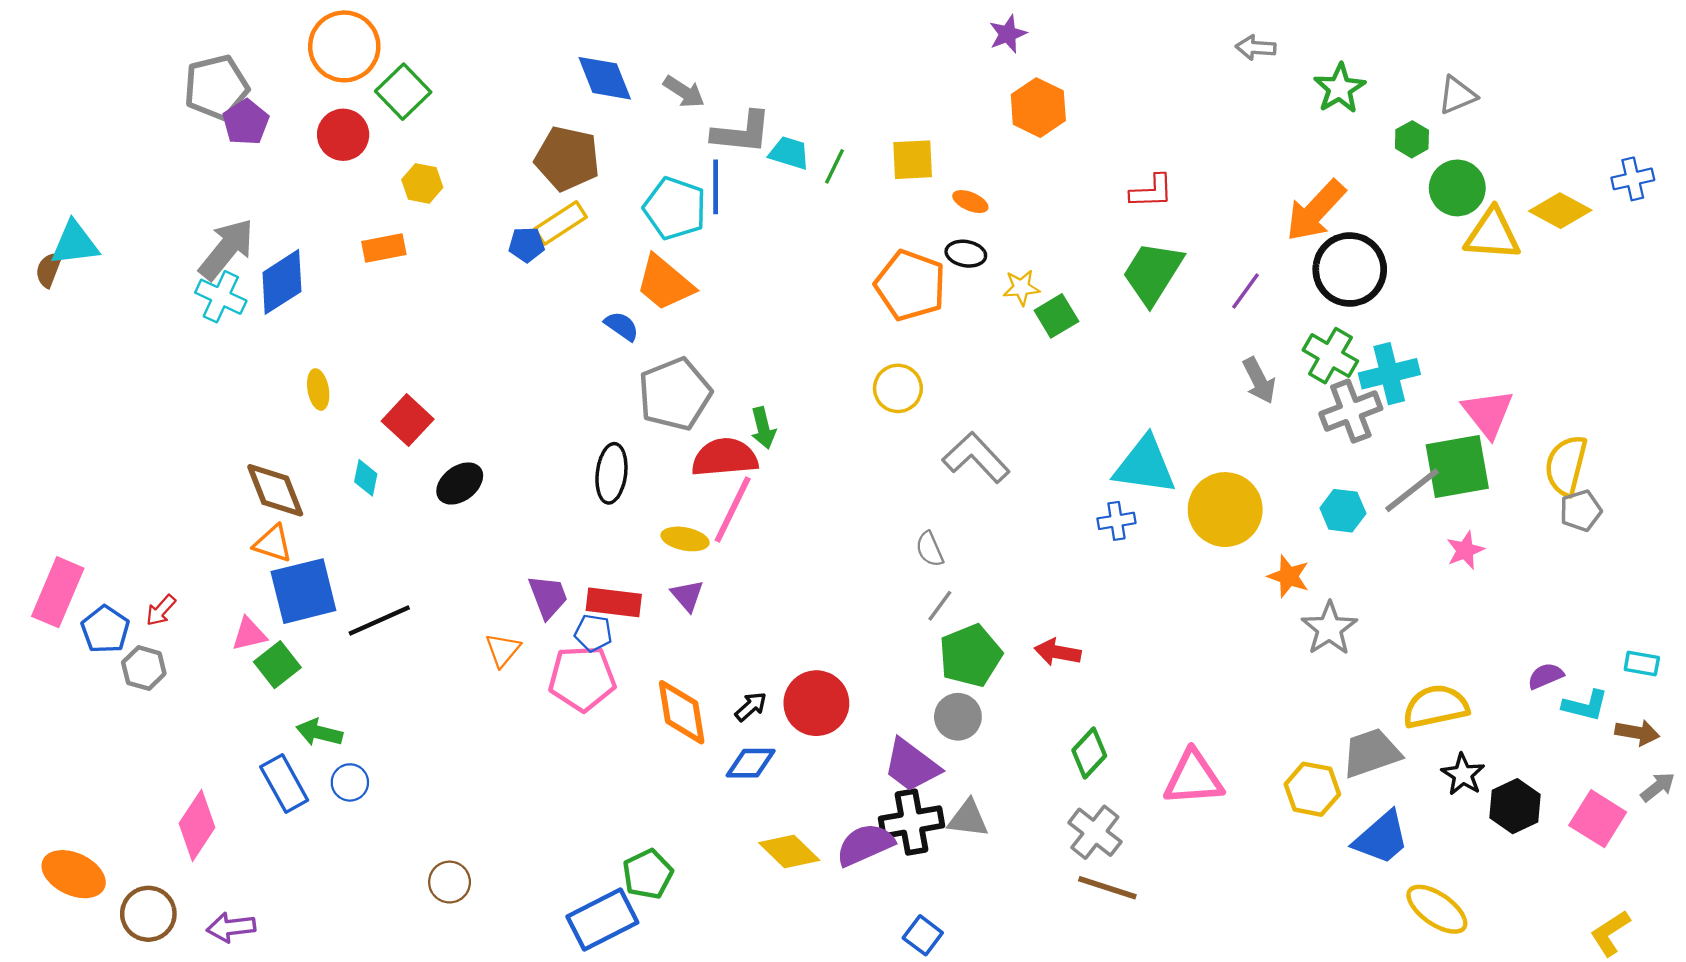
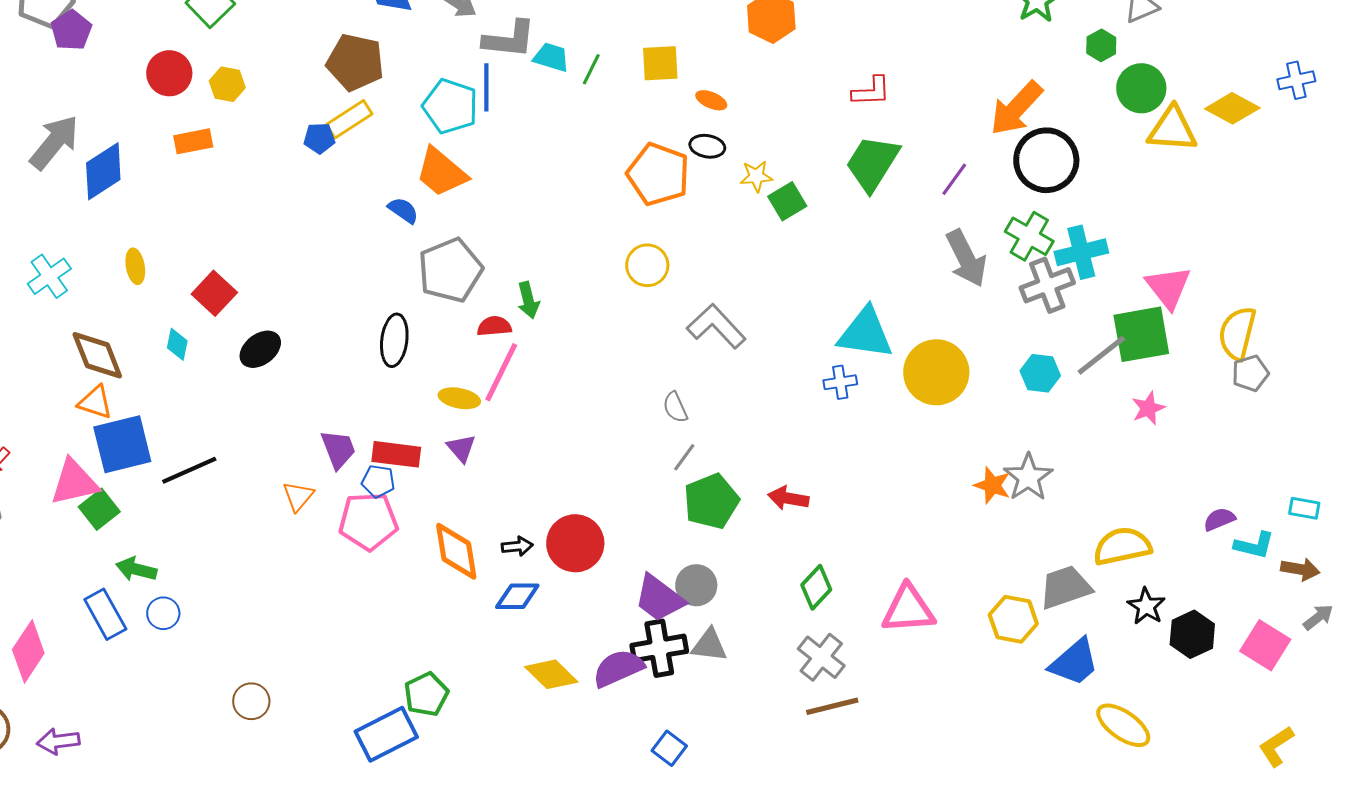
red circle: (343, 135) -> (169, 73), moved
cyan cross: (221, 297) -> (49, 276), moved, turned 30
gray arrow: (1259, 380) -> (966, 258), size x1.4
red semicircle: (725, 457) -> (494, 326), size x0.6
orange star: (1289, 576) -> (992, 485), moved
pink triangle: (249, 634) -> (74, 482), size x1.6
black arrow: (751, 707) -> (517, 546), turned 36
gray circle: (958, 717) -> (696, 585), moved
brown line: (1107, 888) -> (832, 706), turned -32

